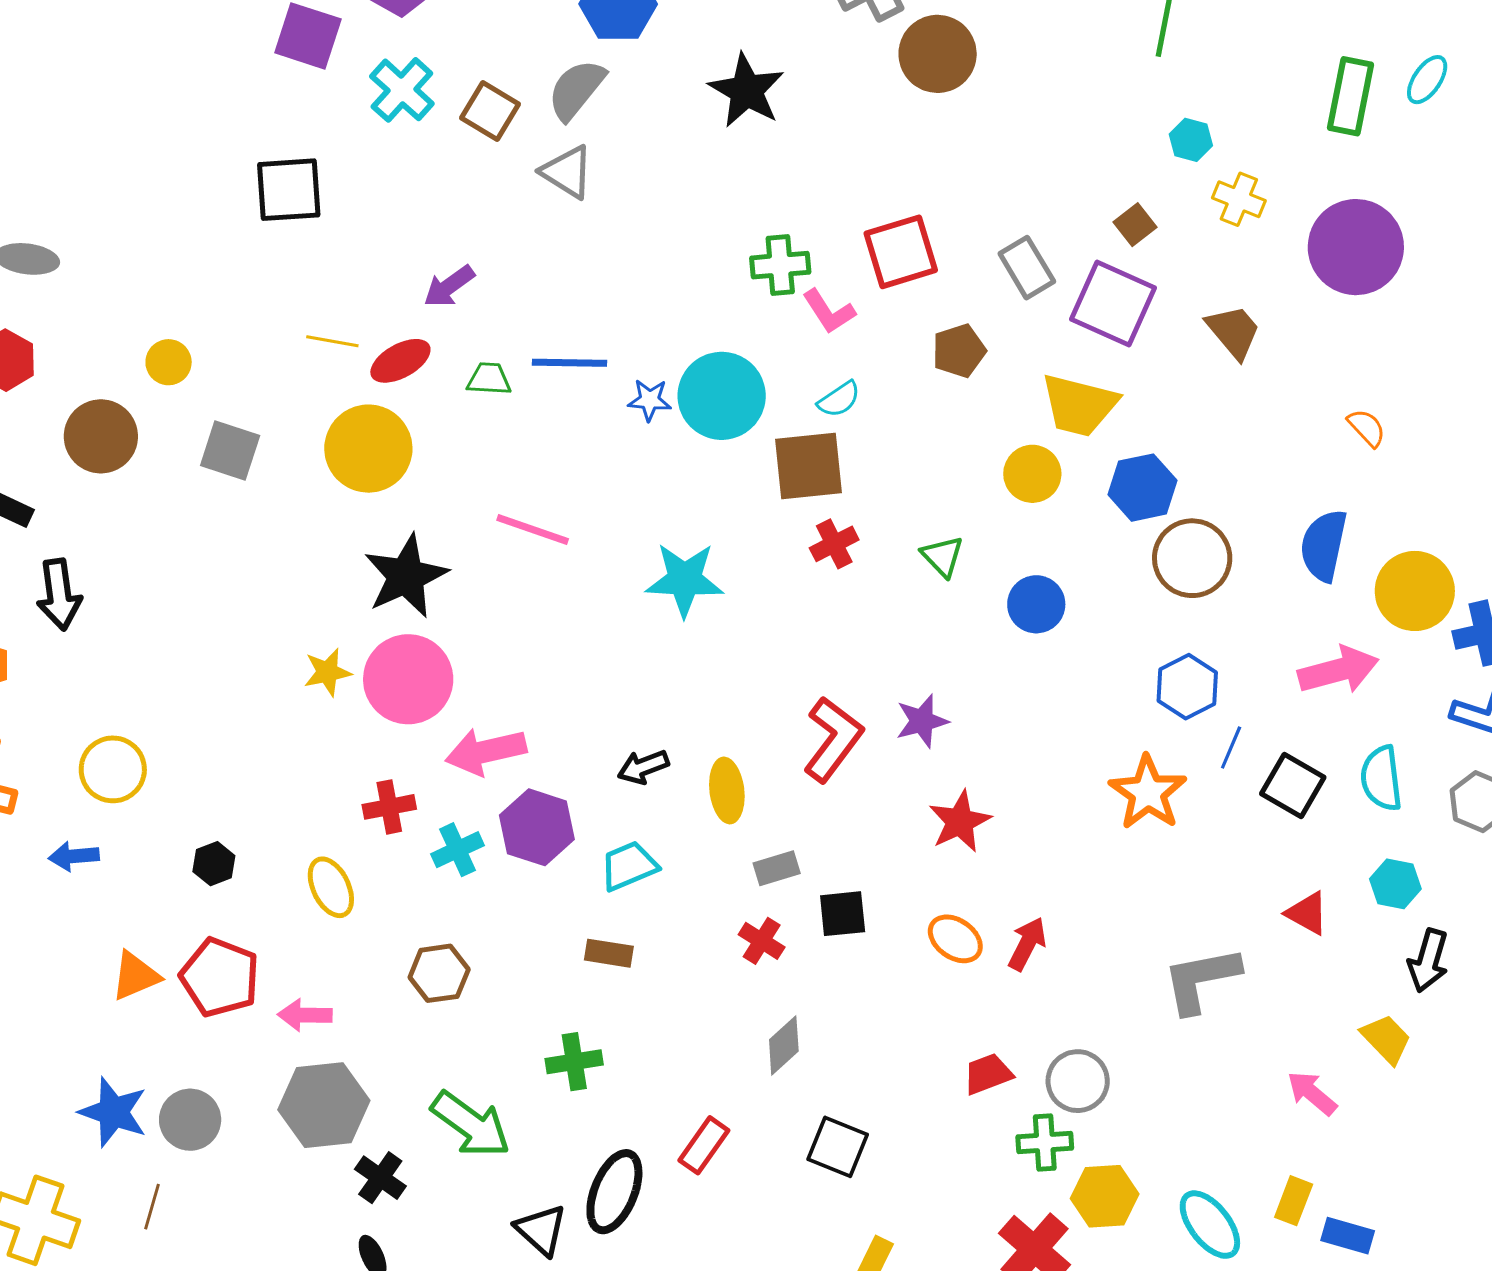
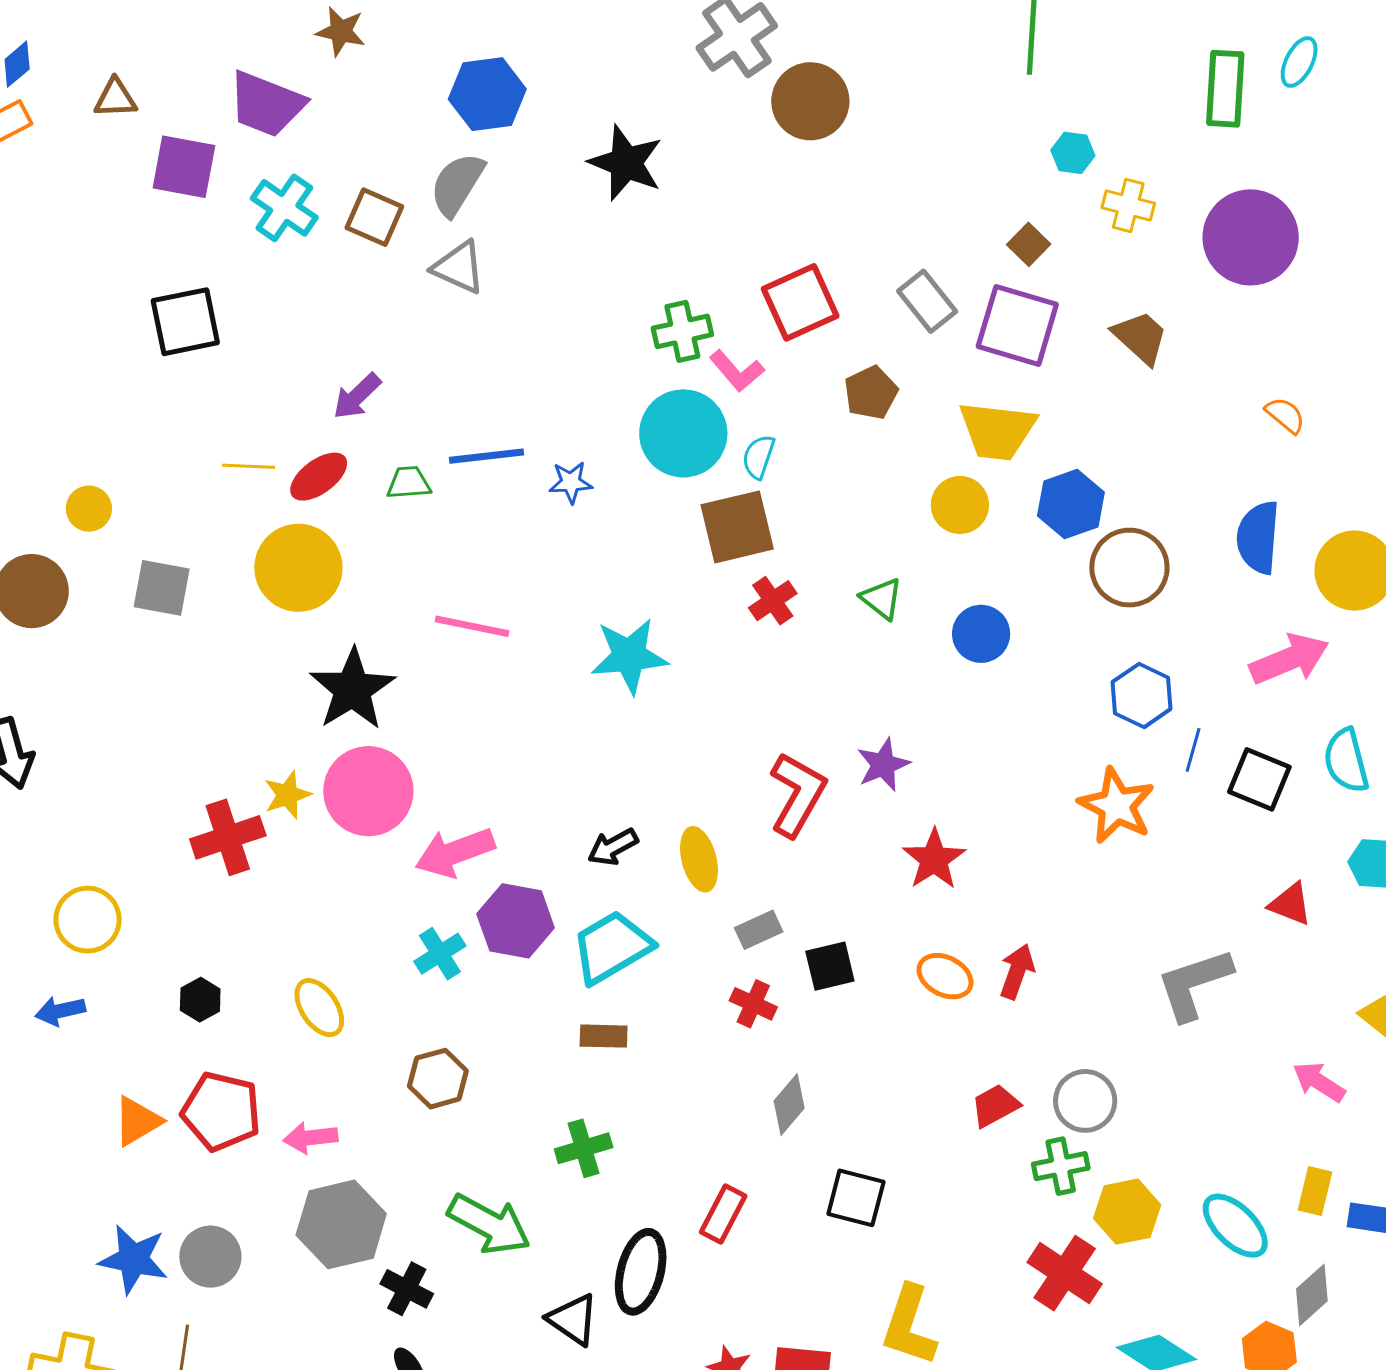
cyan circle: (722, 396) -> (683, 433), moved
cyan semicircle: (839, 399) -> (758, 457), turned 150
red cross: (389, 807) -> (228, 837), moved, size x1.4
cyan trapezoid: (629, 866) -> (612, 947), size x1.4

